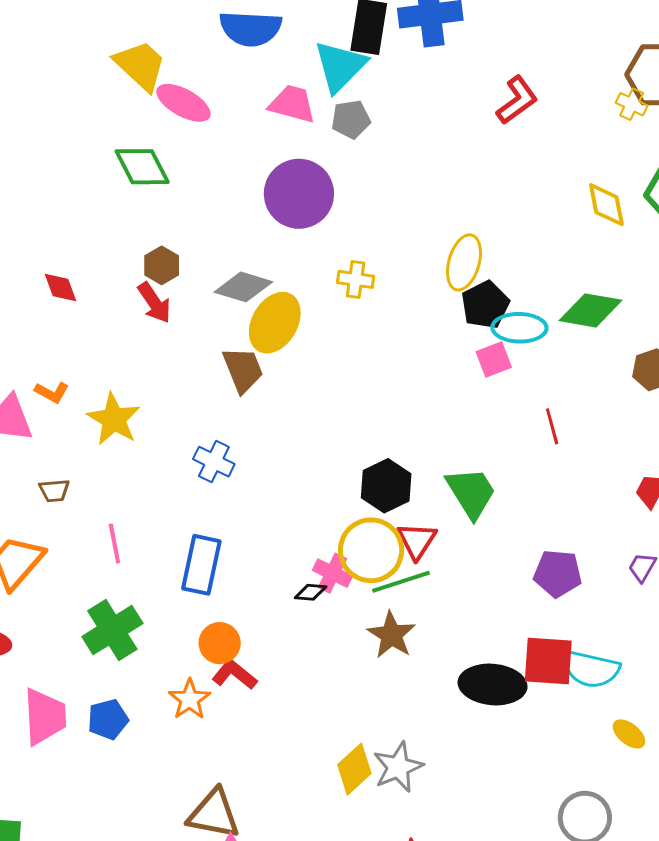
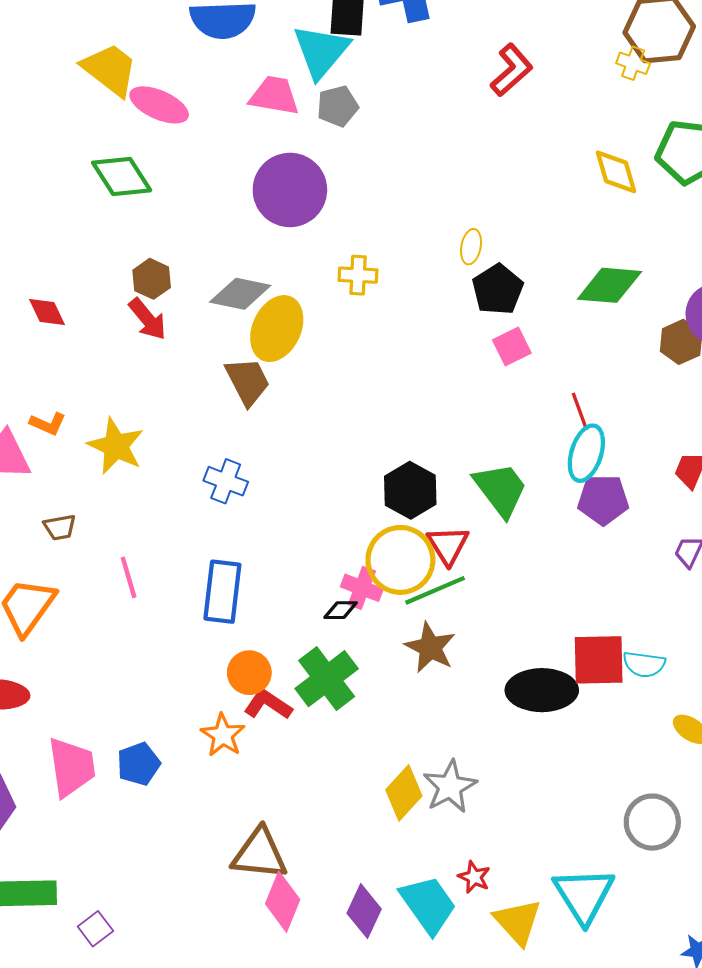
yellow ellipse: (464, 262) -> (471, 247), size x0.6
cyan ellipse: (519, 328) -> (586, 453), moved, turned -68
purple pentagon: (558, 573) -> (603, 500), moved
green cross: (112, 630) -> (327, 679), moved
cyan semicircle: (591, 669) -> (644, 664), size x0.7

